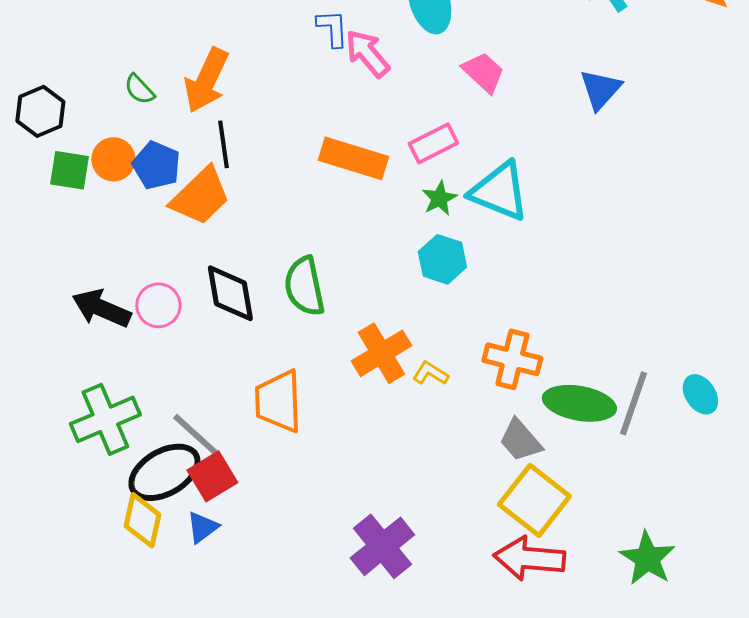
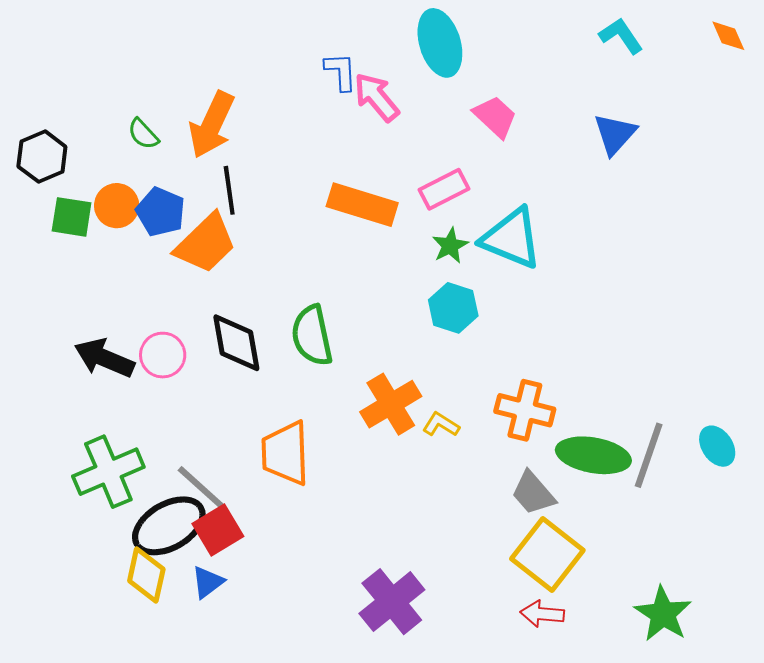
red arrow: (529, 558) -> (542, 614), size x0.6

